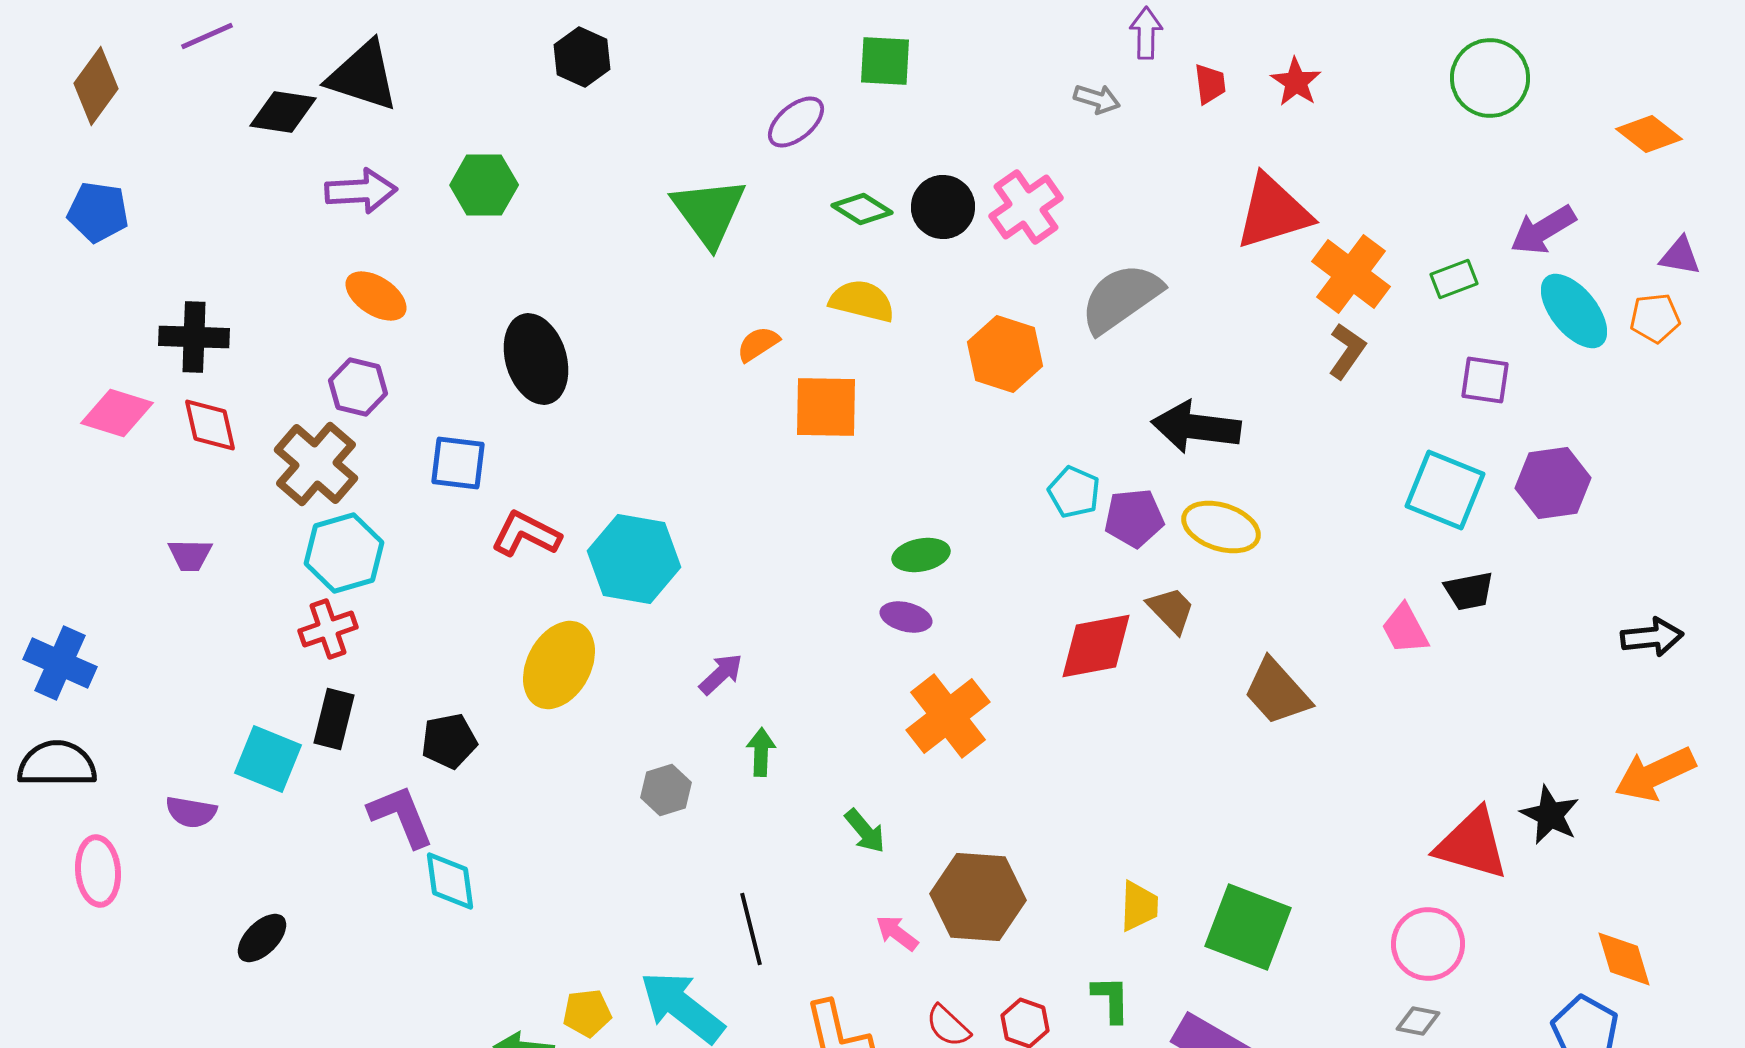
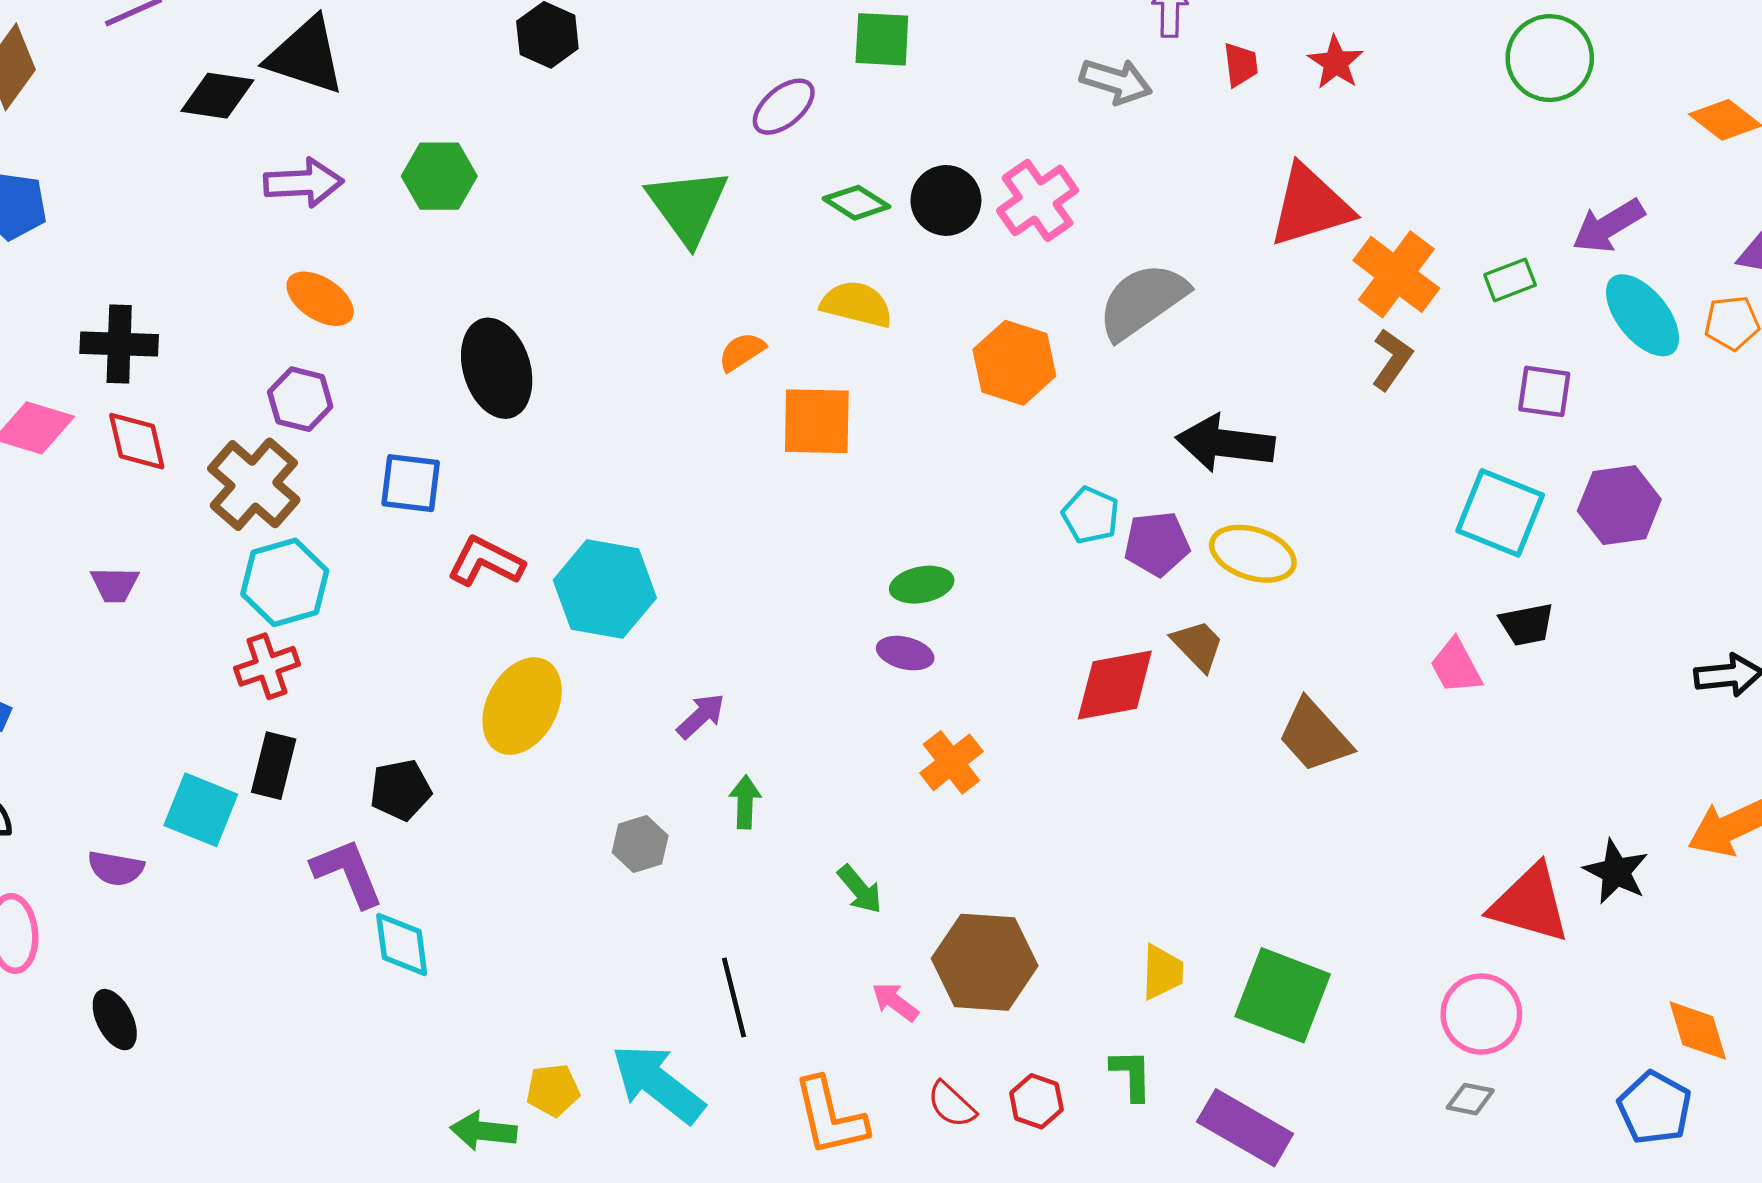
gray arrow: (1097, 99) -> (1116, 81), size x1.4
orange cross: (948, 716) -> (951, 762), size x0.7
black ellipse: (262, 938) -> (115, 1020), moved, turned -72

